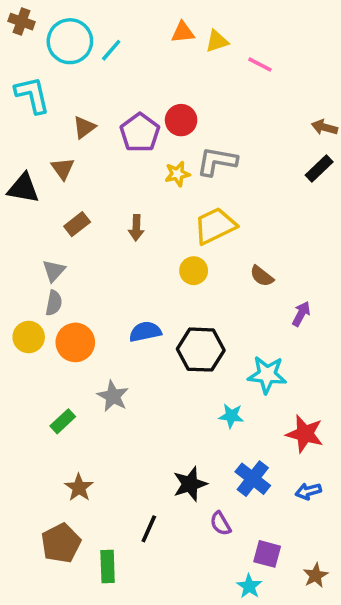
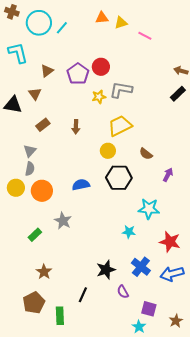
black hexagon: (201, 350) -> (119, 178), moved
blue arrow: (308, 491) -> (172, 274), size x1.6

